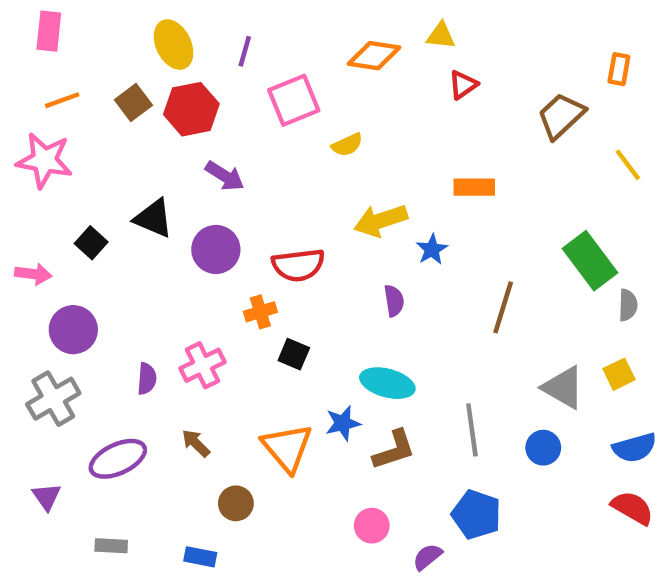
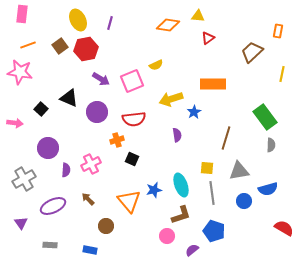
pink square: (294, 100) -> (132, 81), moved
yellow line: (628, 165) -> (282, 74), turned 49
orange rectangle: (474, 187) -> (213, 84), size x1.4
gray semicircle: (628, 305) -> (271, 145), moved
purple circle: (73, 330) -> (48, 148), moved
yellow square: (619, 374) -> (207, 168), moved, turned 32
cyan ellipse: (387, 383) -> (181, 185), moved, turned 55
gray triangle: (563, 388) -> (239, 171), moved, turned -40
blue semicircle: (635, 448) -> (268, 189), moved
brown L-shape: (394, 450) -> (181, 215), moved

